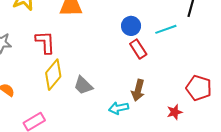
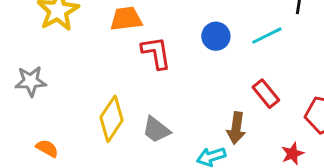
red L-shape: (45, 42) -> (156, 53), moved
red rectangle: (138, 49) -> (266, 94), moved

